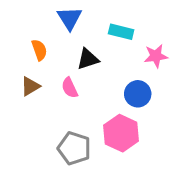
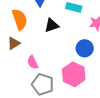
orange semicircle: (39, 50) -> (20, 19), size x1.5
pink semicircle: (70, 88) -> (33, 62), moved

